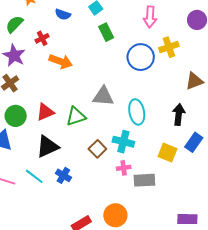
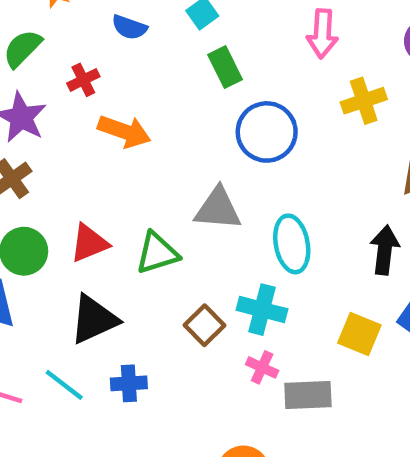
blue circle: (141, 57) -> (267, 132), moved
pink cross: (124, 168) -> (262, 367), turned 32
blue cross: (63, 175) -> (129, 383), turned -35

